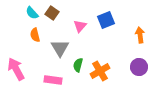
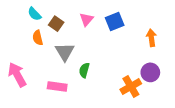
brown square: (52, 13) -> (56, 24), moved
pink triangle: (80, 26) -> (86, 19), moved
orange cross: (100, 71) -> (131, 86), moved

